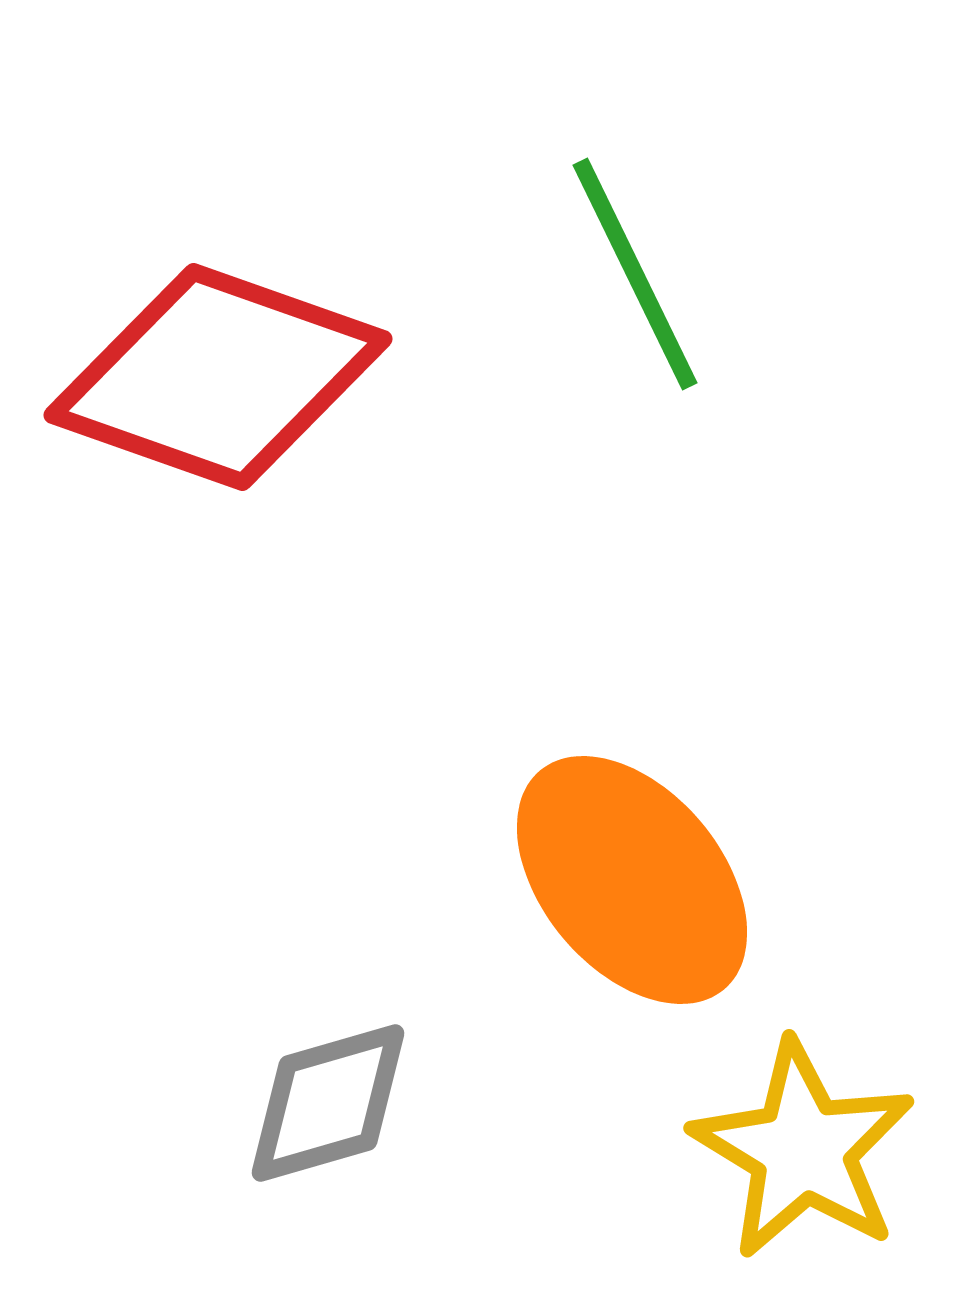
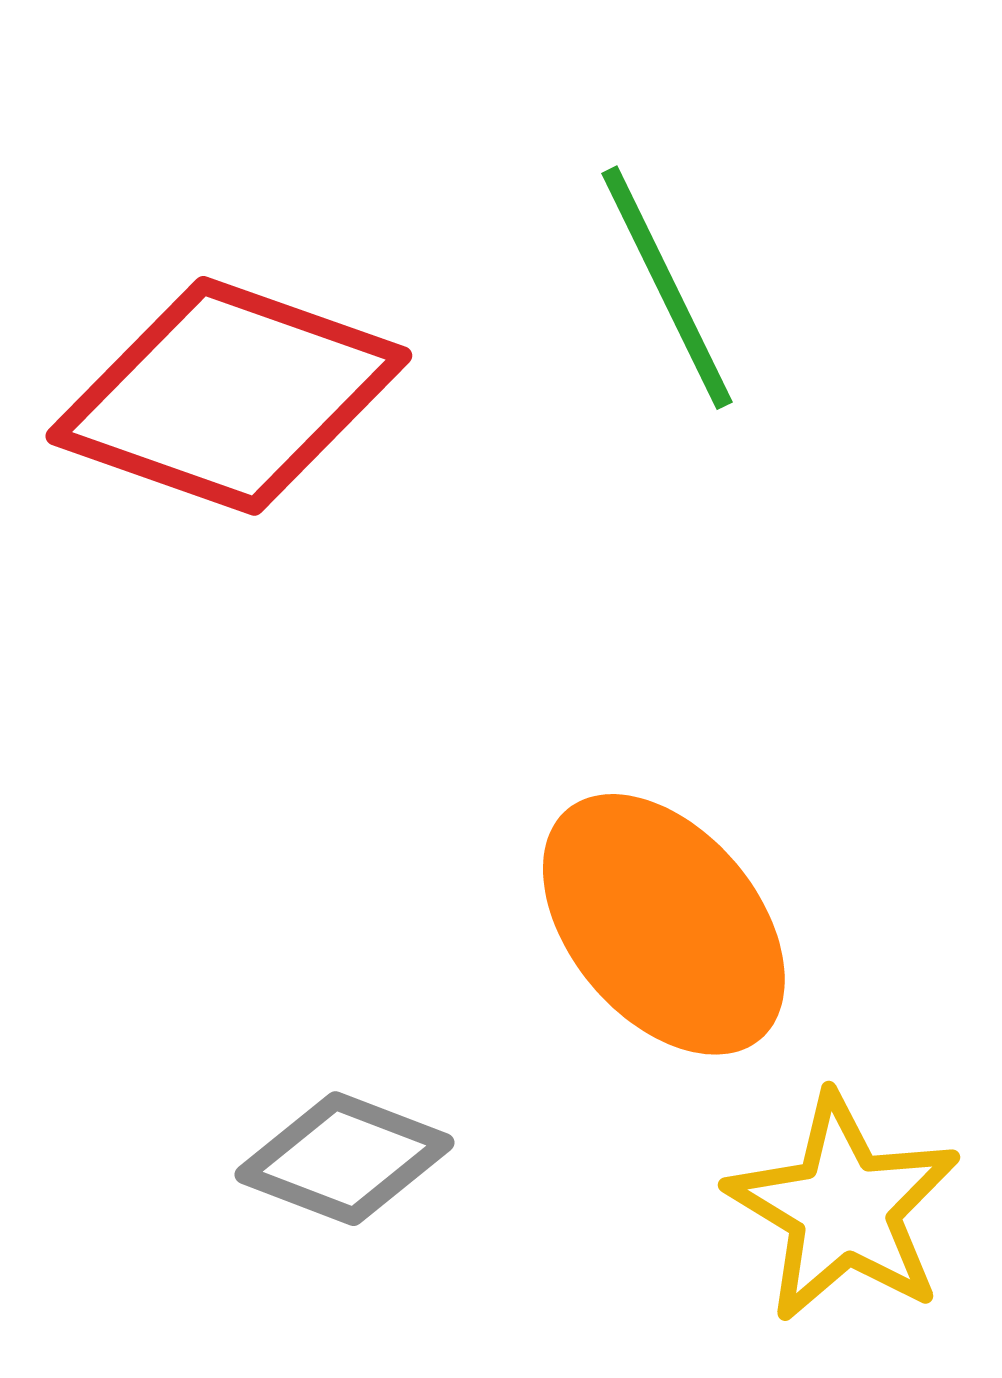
gray diamond: (328, 1103) -> (344, 1159), turned 37

